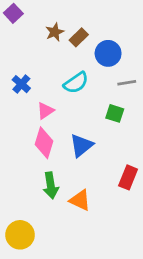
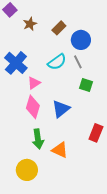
brown star: (55, 32) -> (30, 24), moved
gray line: (127, 83) -> (78, 62), moved, turned 72
blue cross: (21, 84) -> (16, 63), size x1.6
yellow circle: (20, 235) -> (27, 170), moved

